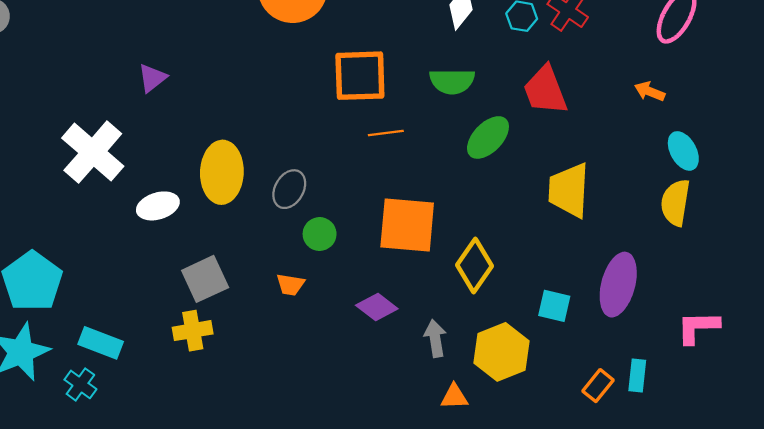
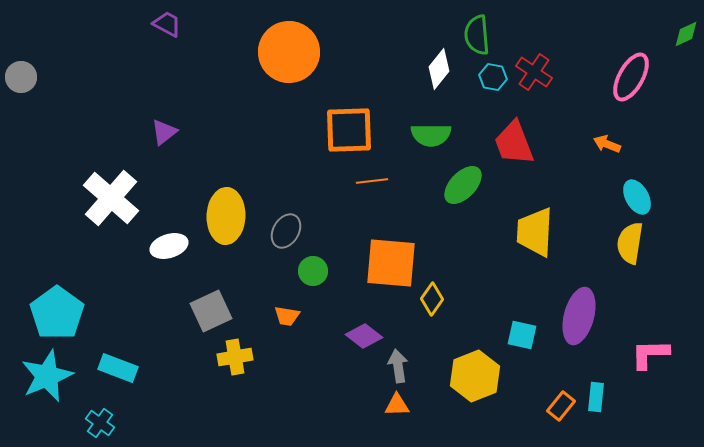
yellow diamond: (474, 265) -> (432, 299), moved, size x0.7
yellow cross: (193, 331) -> (235, 357), moved
gray arrow: (435, 338) -> (398, 366), moved
cyan cross: (80, 384) -> (100, 423), moved
orange triangle: (454, 397) -> (397, 405), moved

